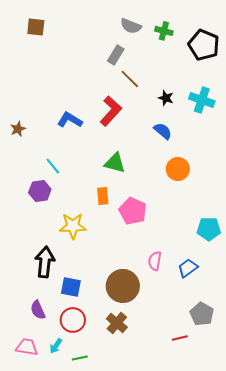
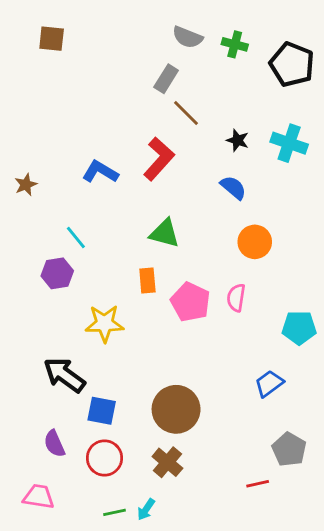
pink semicircle: (155, 261) -> (236, 298), moved
black arrow: (45, 262) -> (64, 375), turned -60
cyan arrow: (56, 346) -> (146, 510), moved

